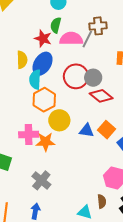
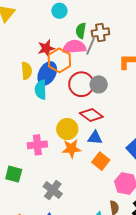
green semicircle: (56, 25) -> (81, 31), moved
red star: (43, 39) -> (46, 48), turned -30
red diamond: (101, 96) -> (91, 115), moved
orange hexagon: (44, 100) -> (59, 60), moved
orange square: (107, 130) -> (101, 161), moved
orange star: (45, 142) -> (71, 149), moved

